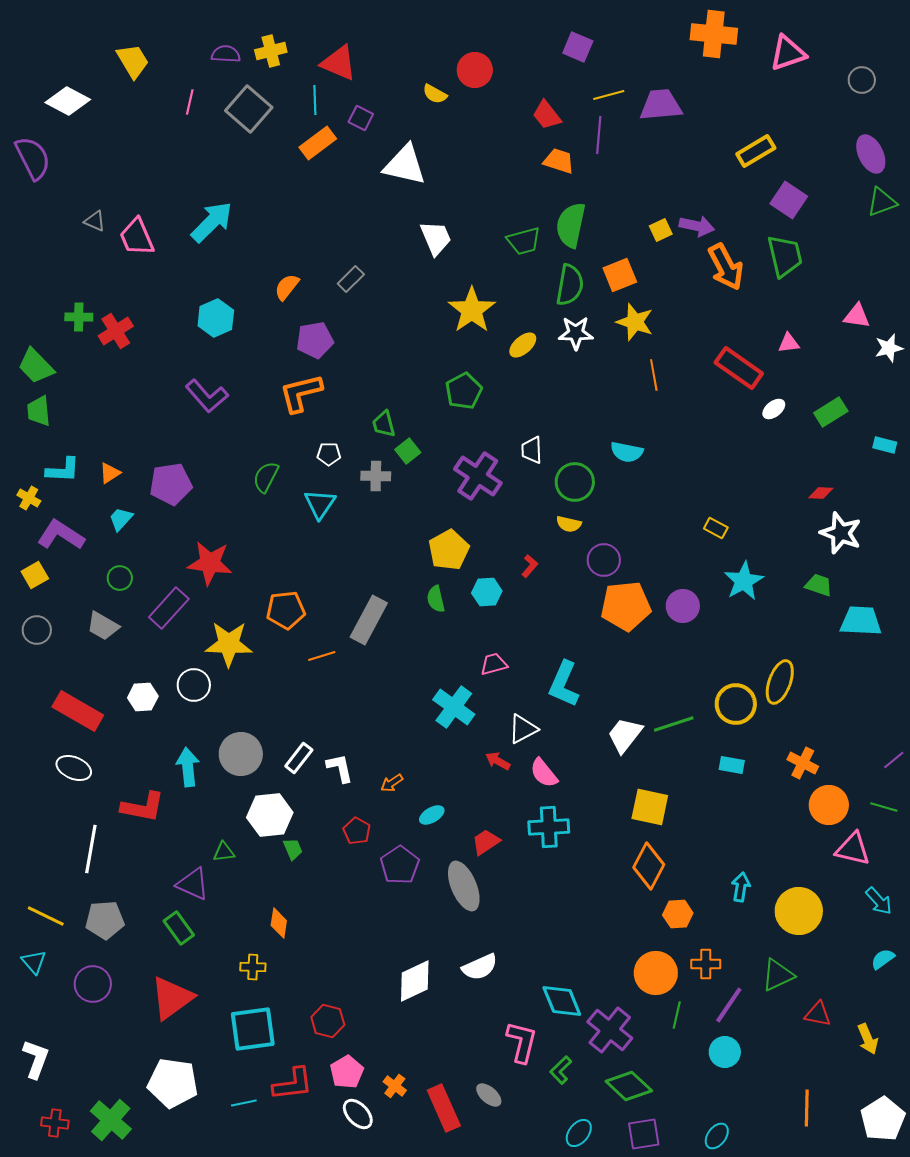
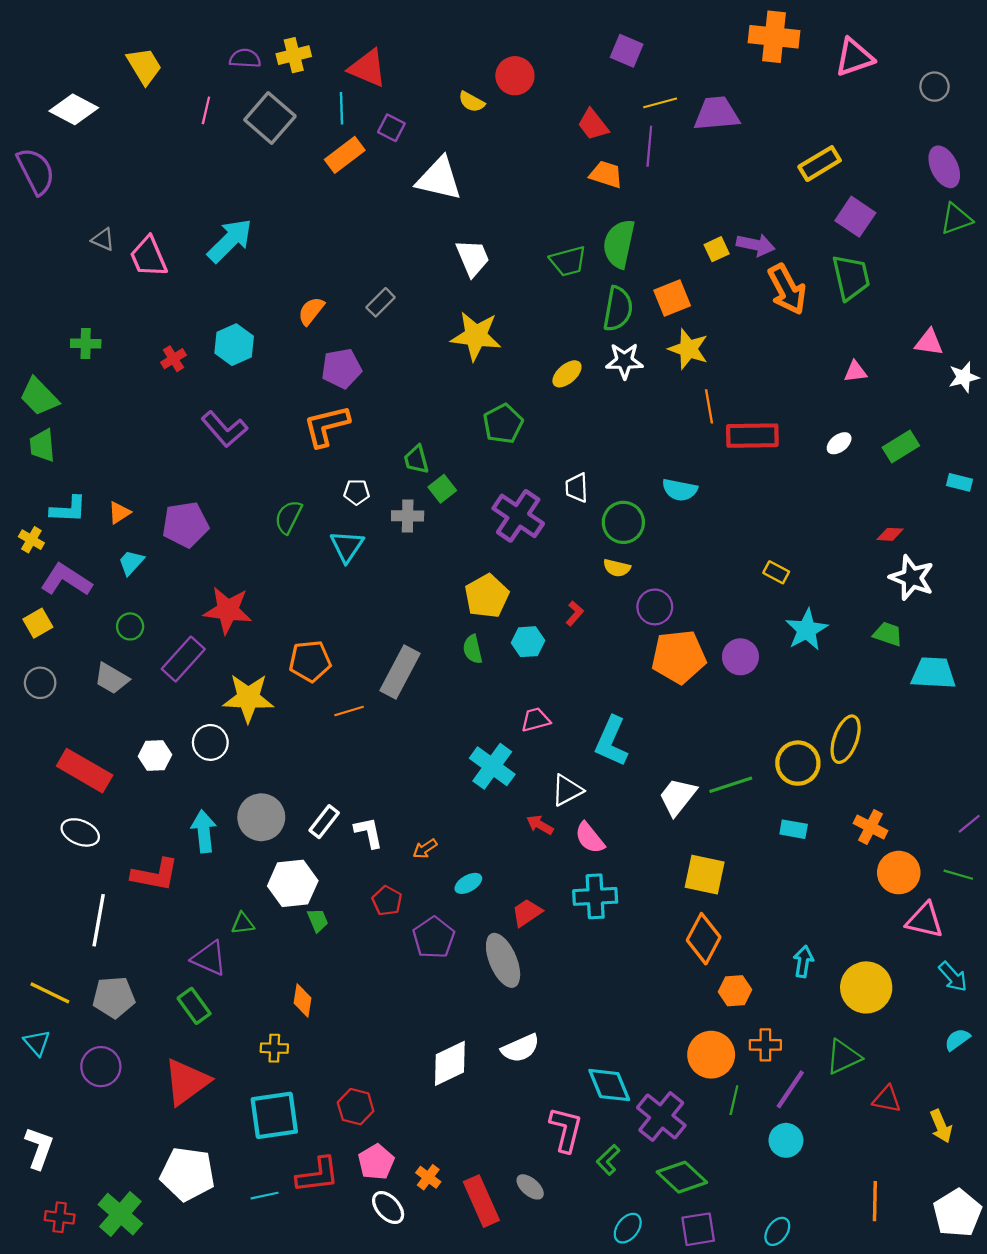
yellow star: (472, 310) -> (476, 336), moved, turned -30
red cross: (116, 331) -> (173, 359), moved, size x0.7
red rectangle: (739, 368) -> (752, 436), moved, turned -36

